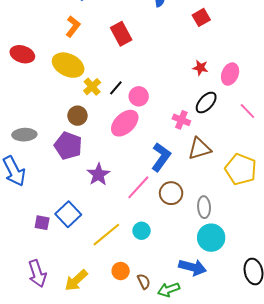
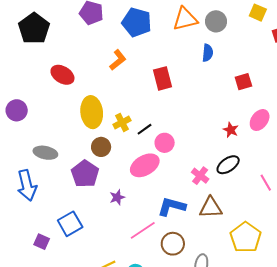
yellow ellipse: (68, 65) -> (92, 112), moved, turned 44
pink ellipse: (230, 74) -> (260, 120), moved
blue L-shape: (161, 157) -> (172, 207), turned -124
purple star: (98, 175) -> (117, 197), moved, size x0.7
blue square: (68, 214) -> (70, 224), moved

